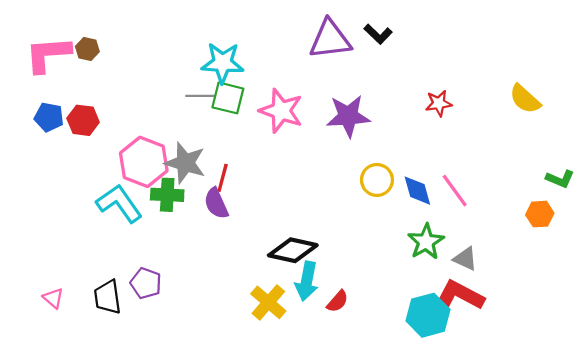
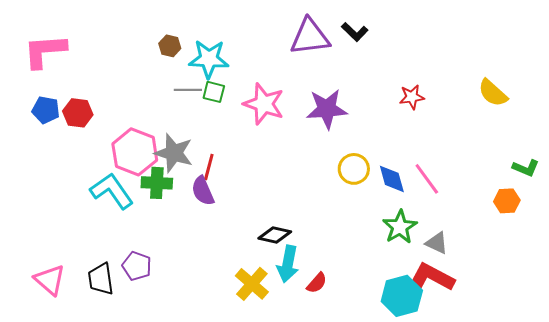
brown hexagon: (87, 49) -> (170, 46), moved
green square: (228, 98) -> (214, 92), size x0.7
black diamond: (293, 250) -> (275, 235), size x0.7
pink triangle: (53, 298) -> (50, 280), size x1.6

